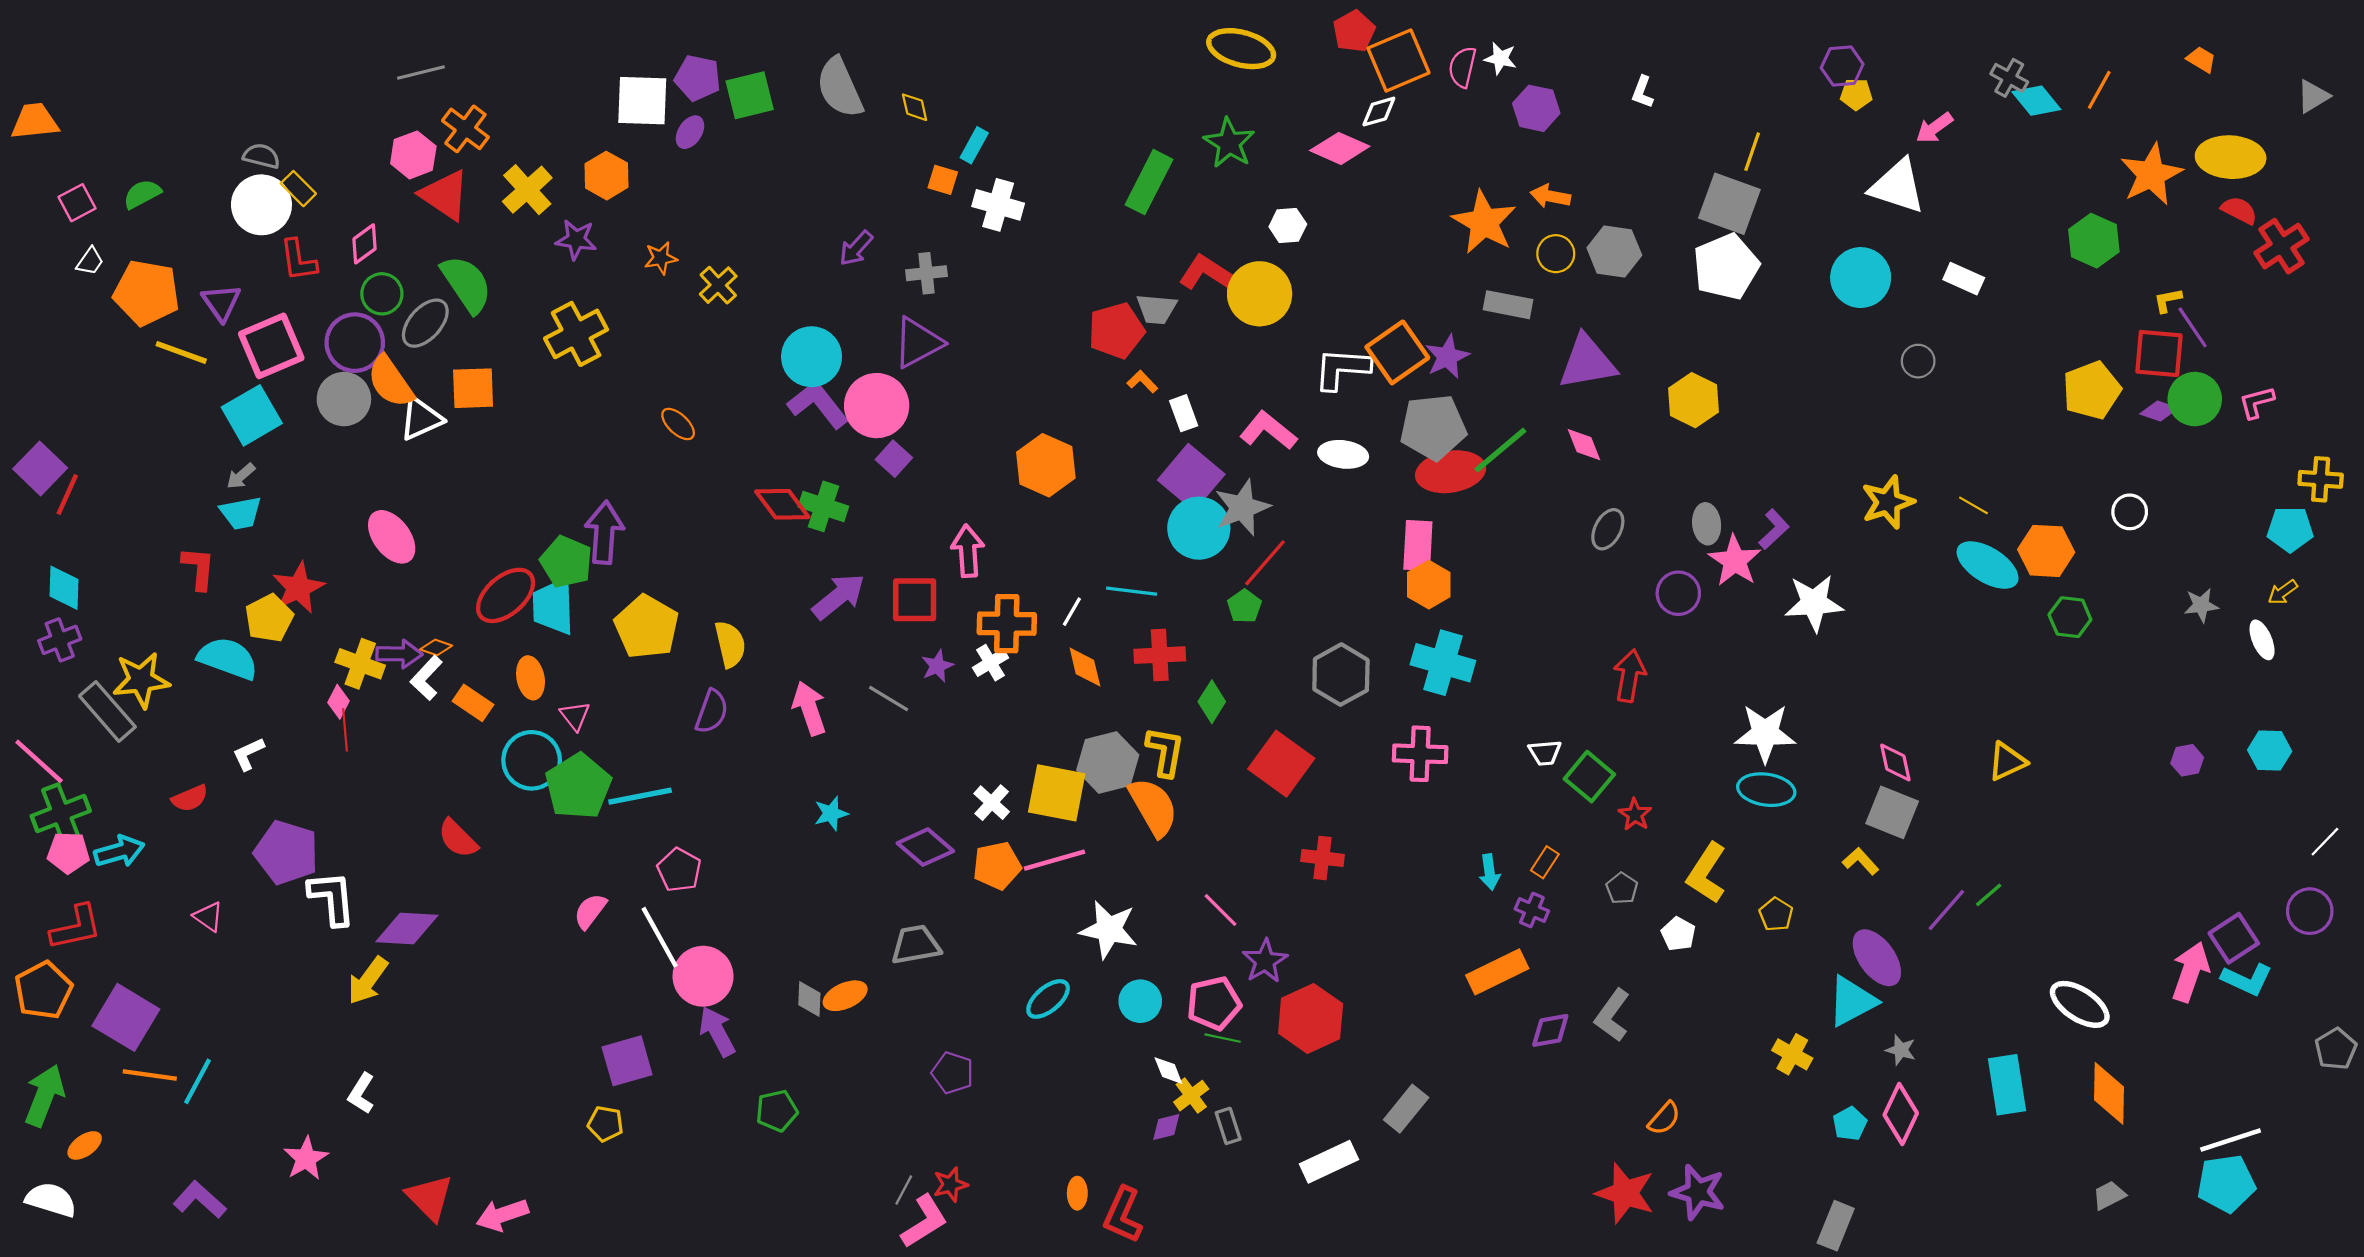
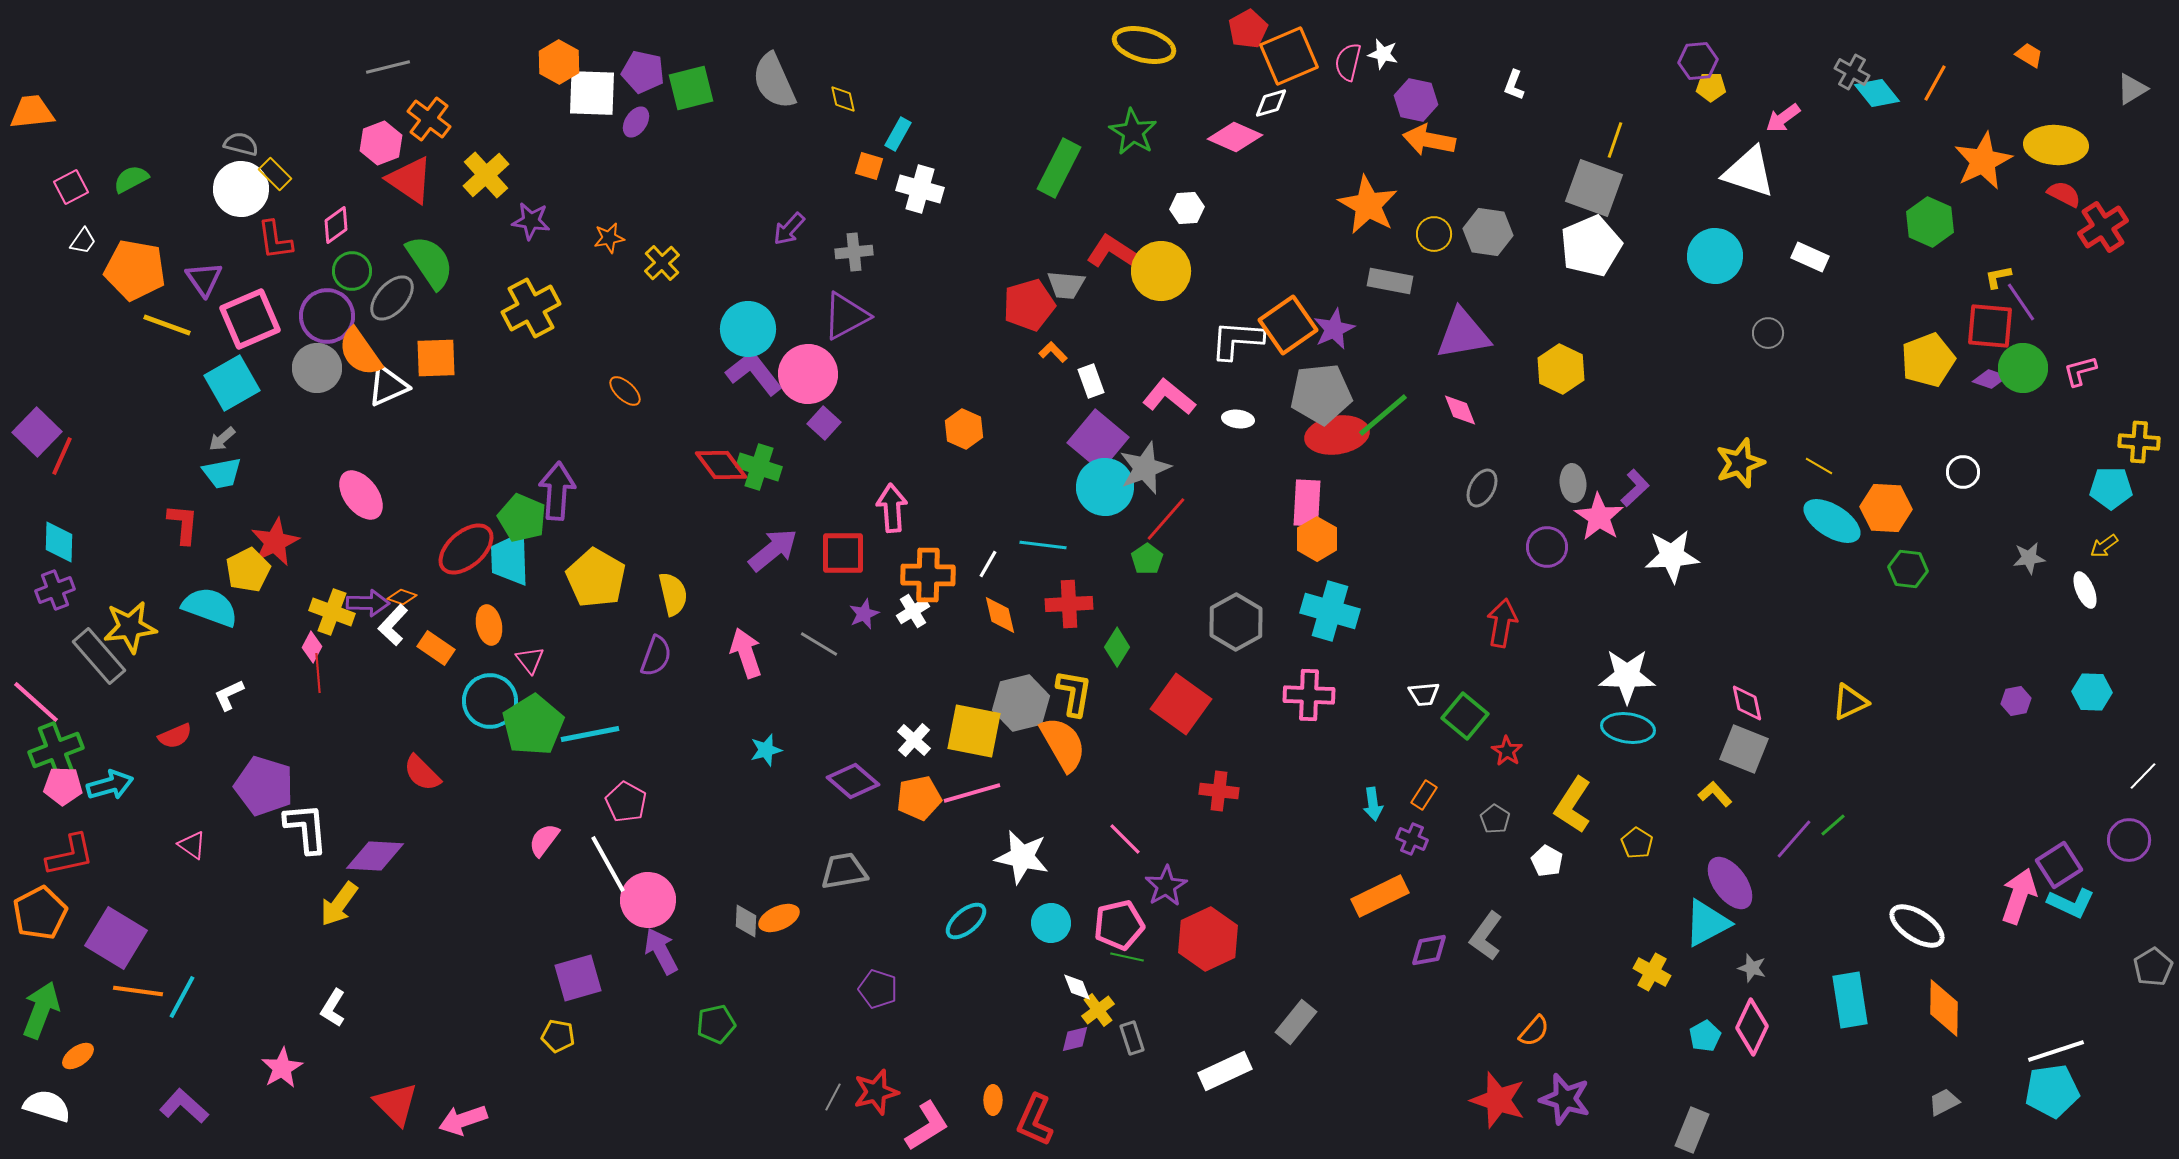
orange hexagon: (606, 176) -> (559, 62), moved
orange arrow: (1550, 196) -> (1429, 140), moved, size x1.4
white ellipse: (1343, 454) -> (1238, 419), size x0.7
orange hexagon: (1046, 465) -> (964, 429), size x0.7
red star: (950, 1185) -> (876, 1092), size x1.4
pink L-shape: (924, 1221) -> (927, 1126), moved

